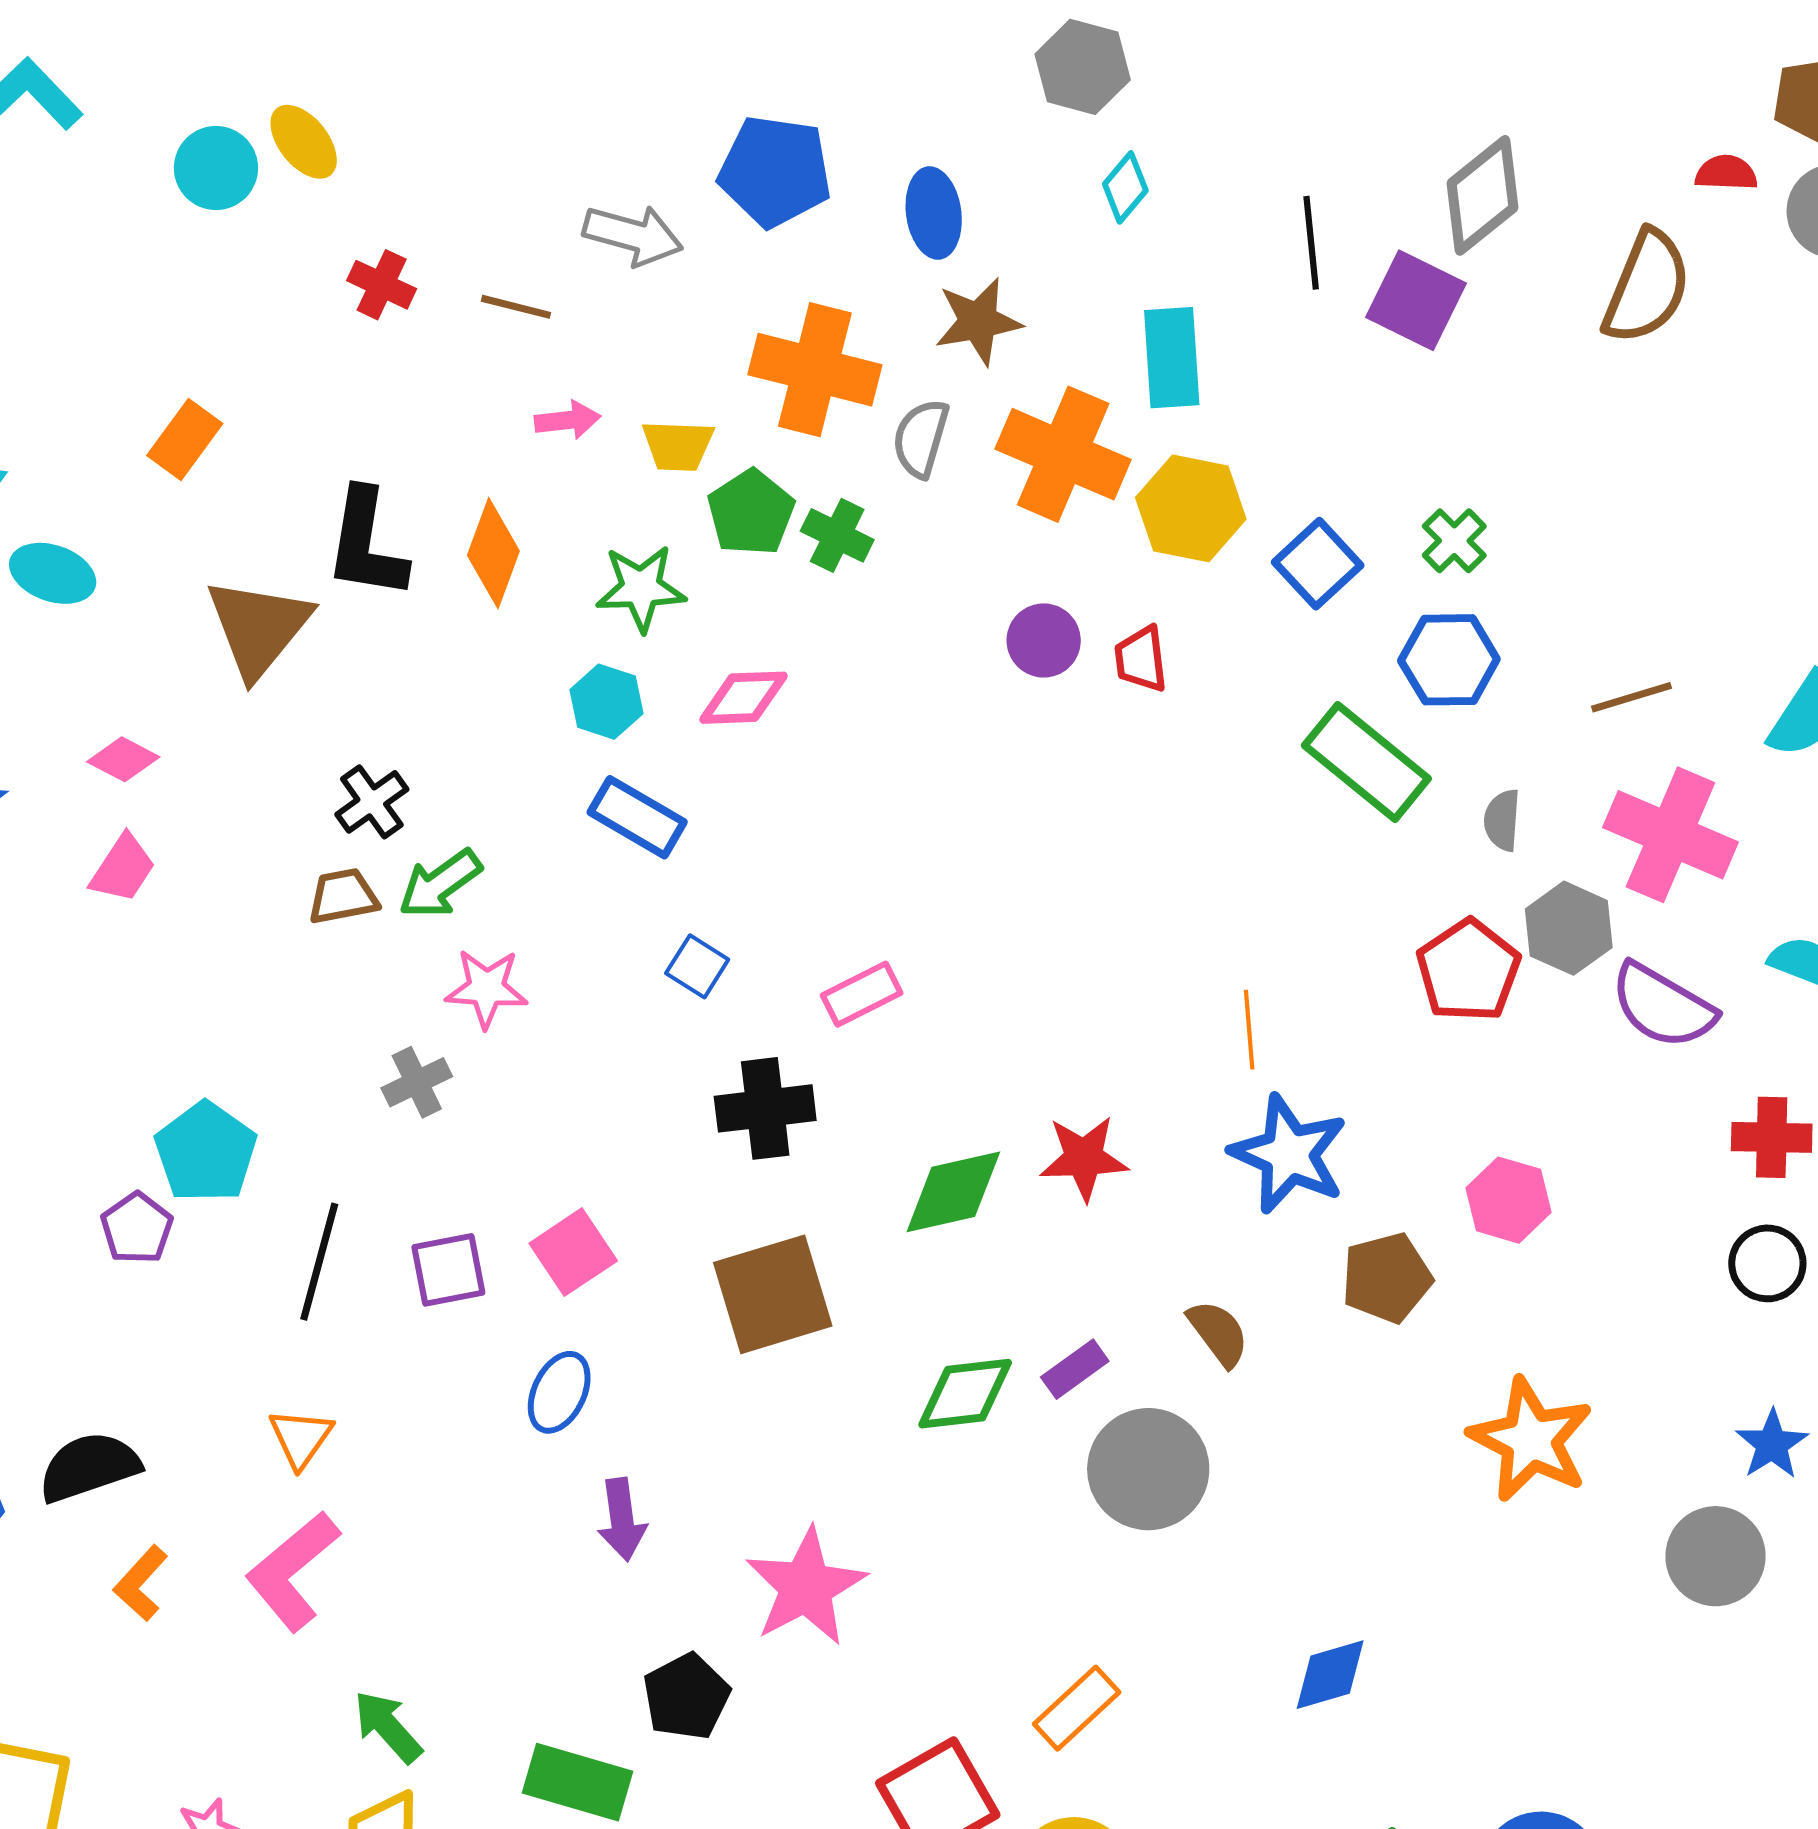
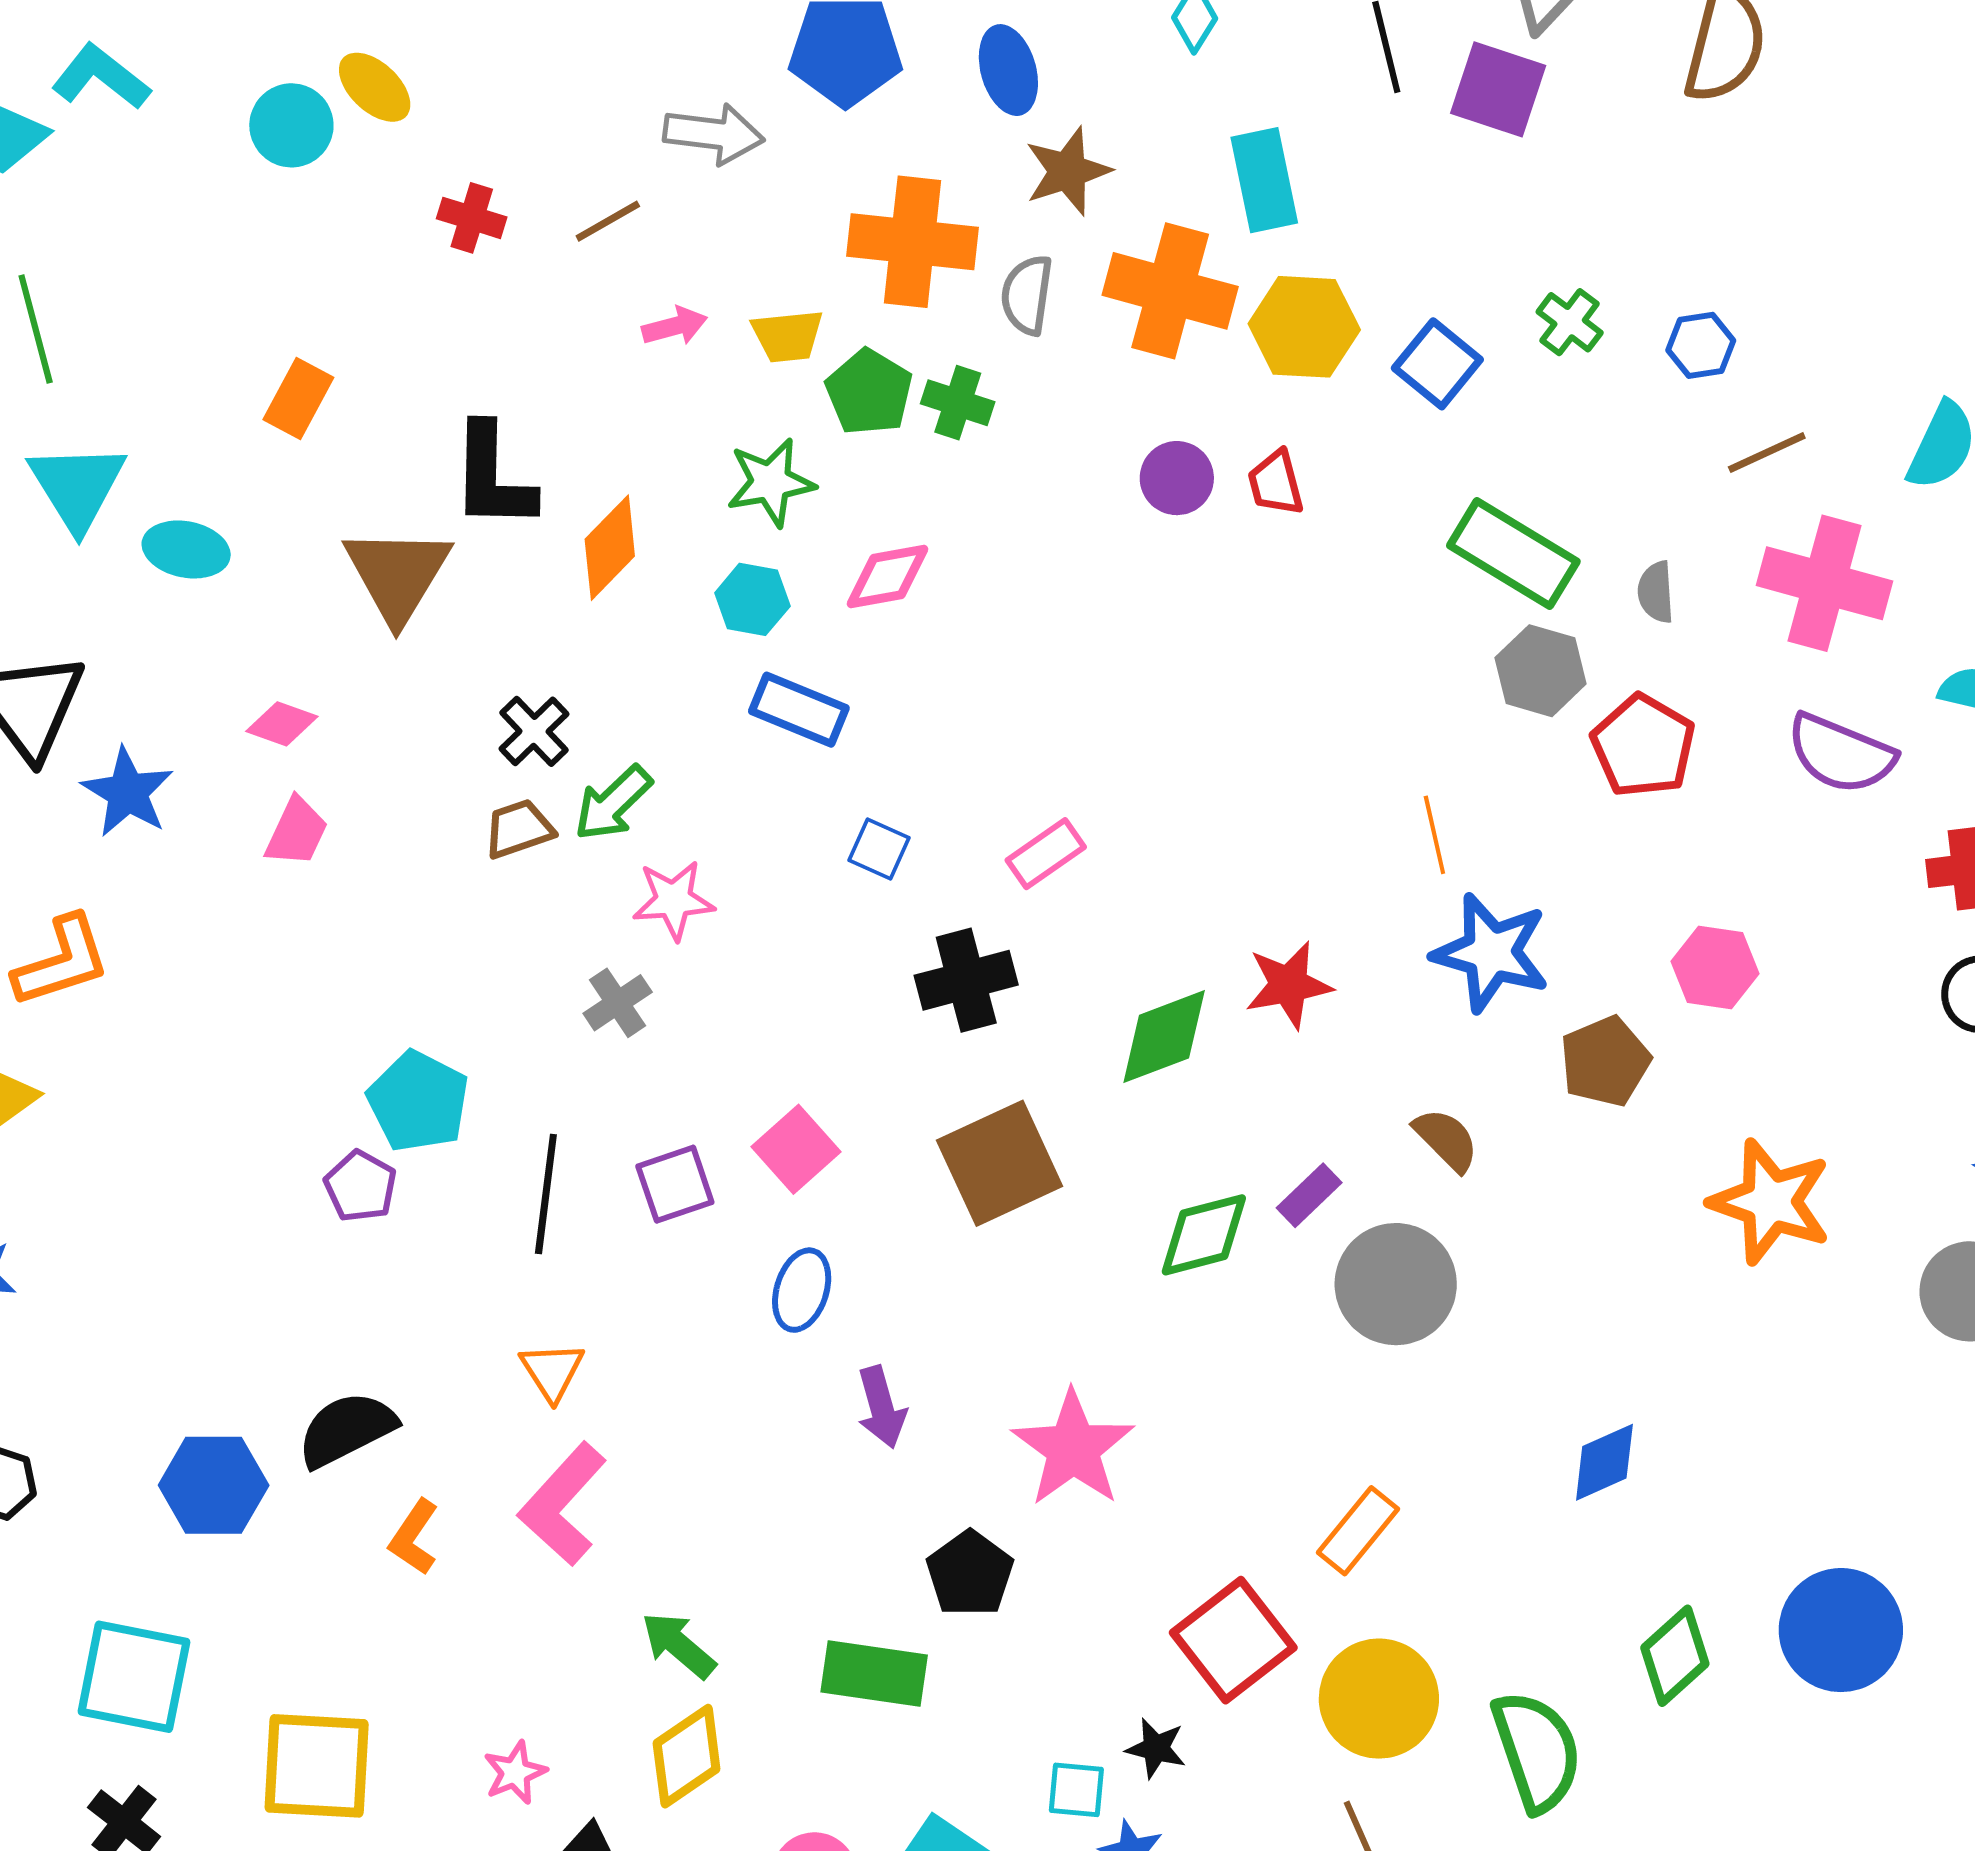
brown line: (516, 307) -> (608, 221), turned -36
orange diamond: (493, 553) -> (610, 548), moved, turned 32
blue hexagon: (1449, 660) -> (1701, 345), moved, size x0.7
gray hexagon: (1569, 928) -> (1541, 671), moved

